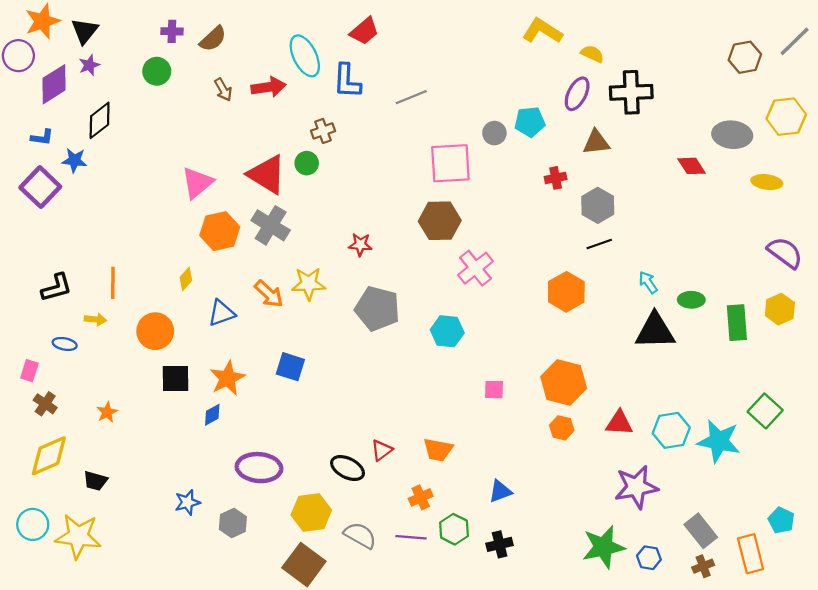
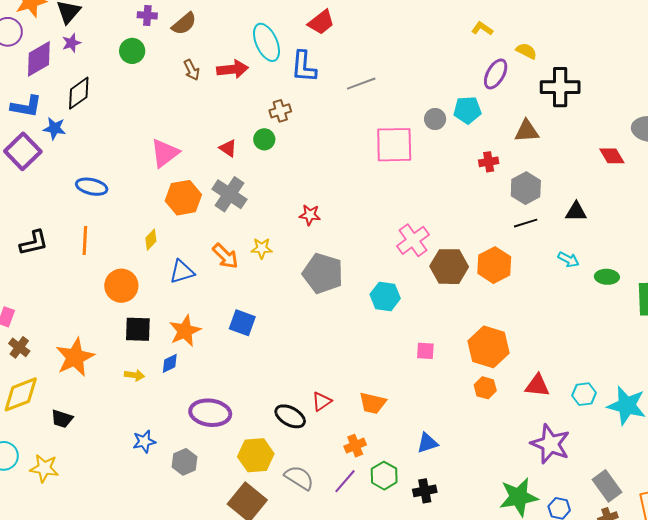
yellow L-shape: (542, 31) -> (482, 29), size x0.6
purple ellipse: (577, 94) -> (496, 74), moved
blue L-shape: (42, 137) -> (26, 106), size x1.5
red triangle: (267, 174) -> (228, 148), size x0.5
brown hexagon: (440, 221) -> (449, 267), moved
cyan arrow: (648, 282) -> (568, 260), turned 150
yellow star: (309, 284) -> (262, 248), size x0.7
yellow arrow: (95, 319) -> (134, 375), moved
black triangle: (655, 331) -> (576, 212), moved, size x0.6
blue ellipse: (65, 344) -> (92, 187), moved, size x1.4
orange star: (107, 412) -> (75, 357), size x2.0
cyan hexagon: (671, 430) -> (584, 394), size x0.7
purple star: (636, 487) -> (550, 444), turned 30
yellow star: (78, 536) -> (44, 468), size x0.7
purple line: (411, 537) -> (345, 481), turned -56

